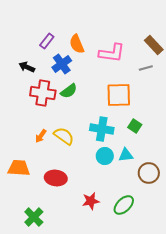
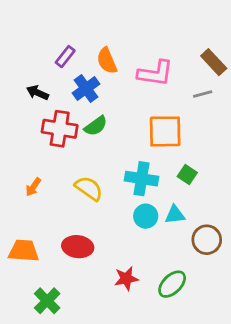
orange arrow: (41, 136) -> (33, 187), moved
orange trapezoid: (19, 168) -> (24, 251), moved

